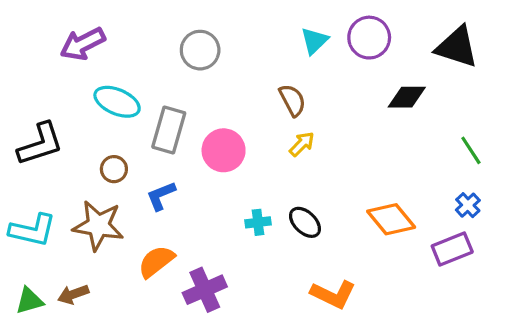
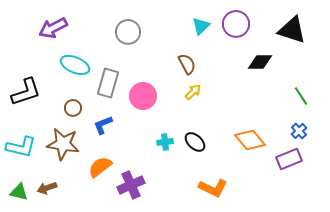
green triangle: (29, 301) -> (19, 192), turned 30

